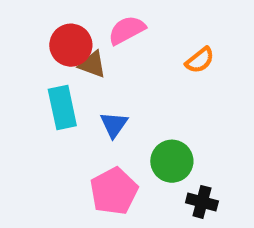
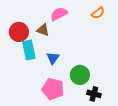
red circle: (71, 45) -> (19, 32), moved
orange semicircle: (200, 60) -> (98, 13), moved
pink pentagon: (114, 191) -> (53, 89), turned -30

